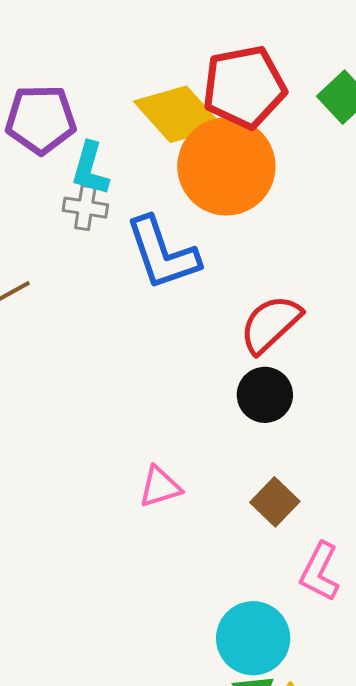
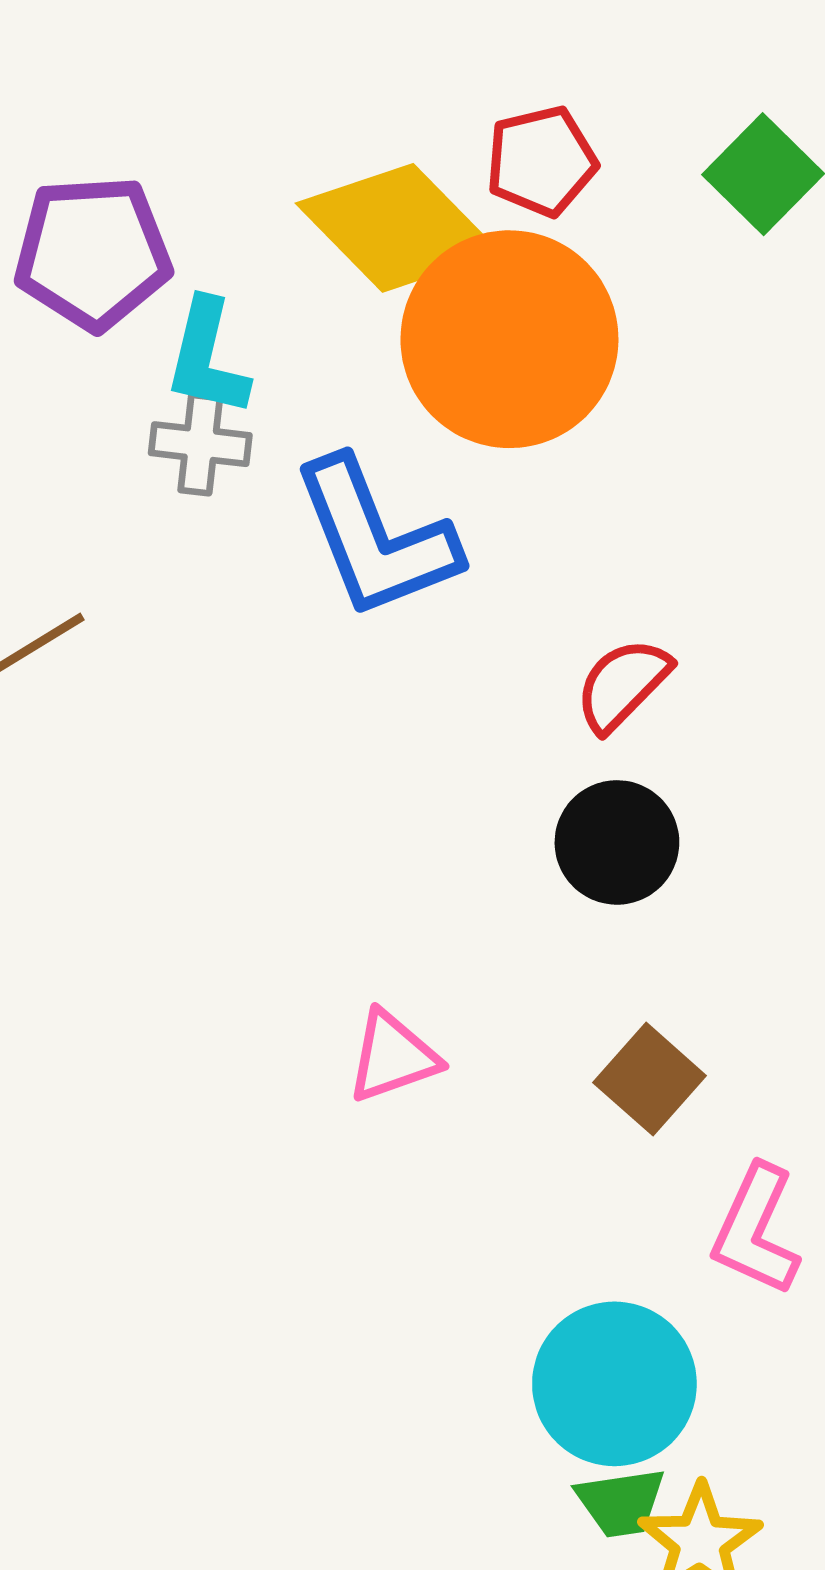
red pentagon: (244, 87) -> (541, 161), size x0.6
red semicircle: (271, 324) -> (623, 685), size x0.7

